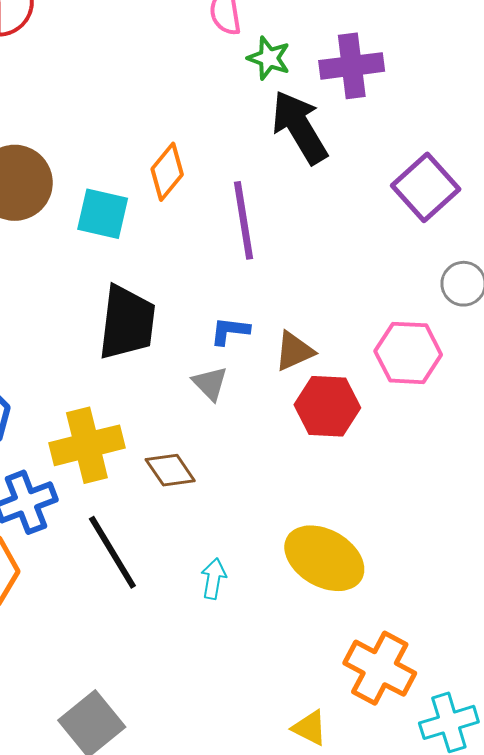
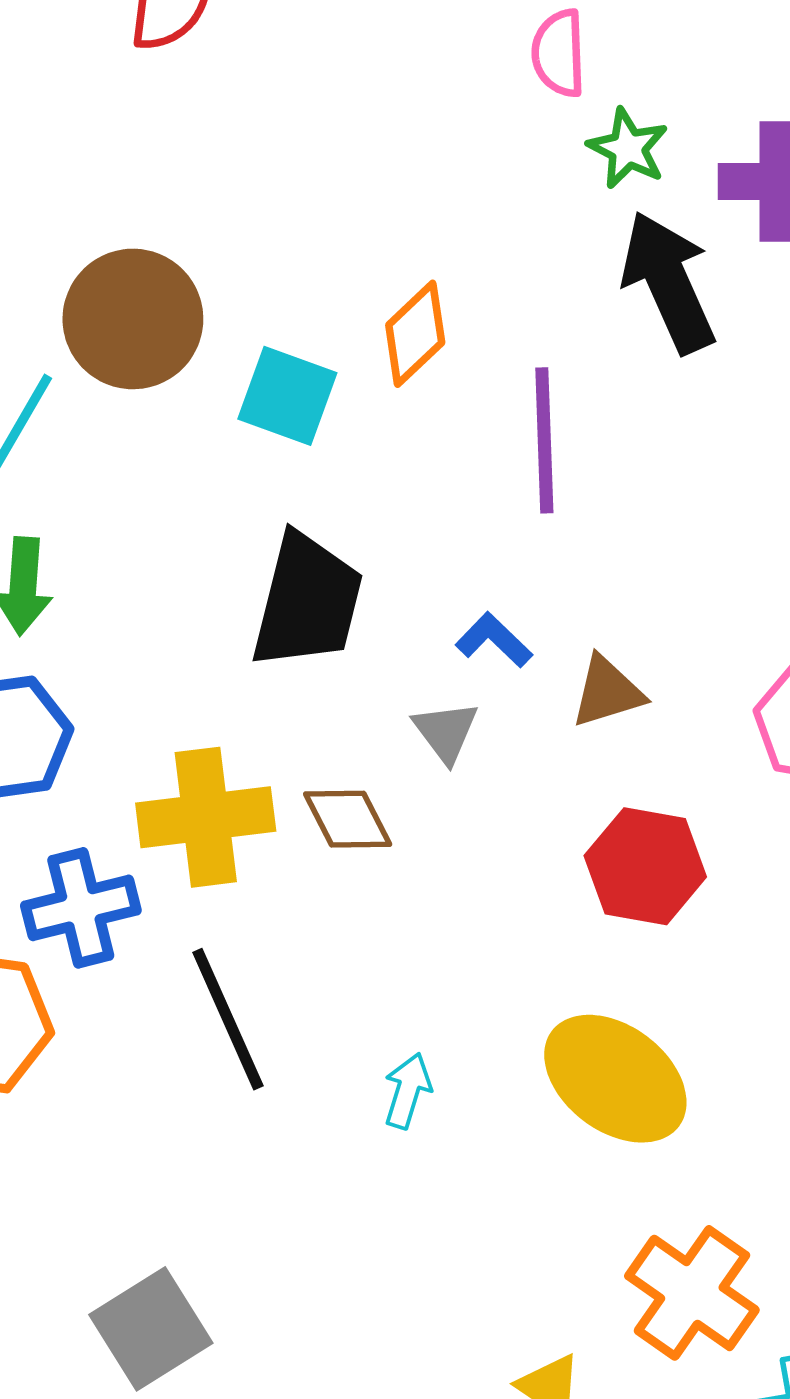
blue L-shape: (230, 331) -> (494, 640), turned 30
red hexagon: (327, 406) -> (645, 866), moved
brown diamond: (170, 470) -> (348, 819), moved

